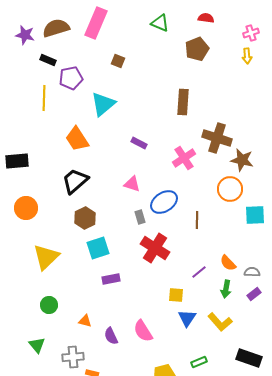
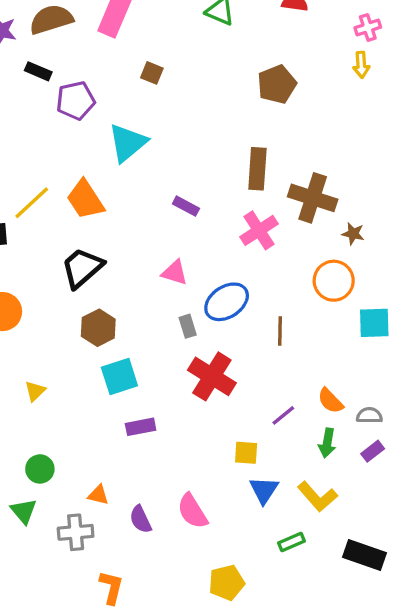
brown pentagon: (197, 49) -> (277, 84), moved
yellow line: (44, 98) -> (32, 203), moved, turned 45
brown rectangle: (183, 102) -> (257, 169), moved
brown star: (242, 160) -> (353, 234), size x0.6
yellow triangle: (46, 257) -> (35, 391), size x0.5
green triangle: (37, 345) -> (24, 511), moved
gray cross: (73, 357) -> (76, 532), moved
green rectangle: (199, 362) -> (291, 542), moved

